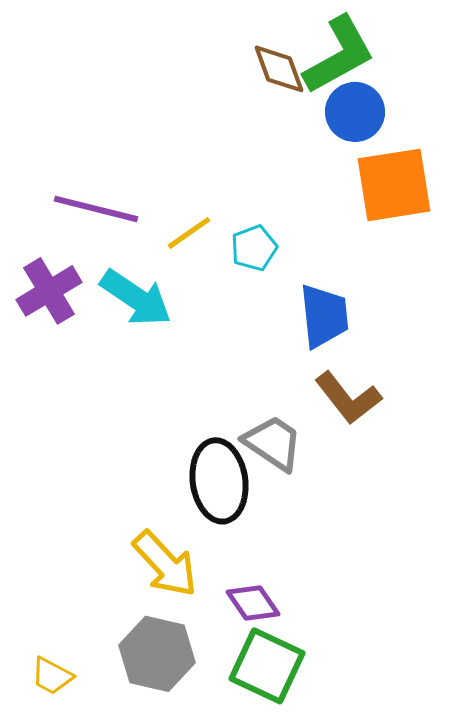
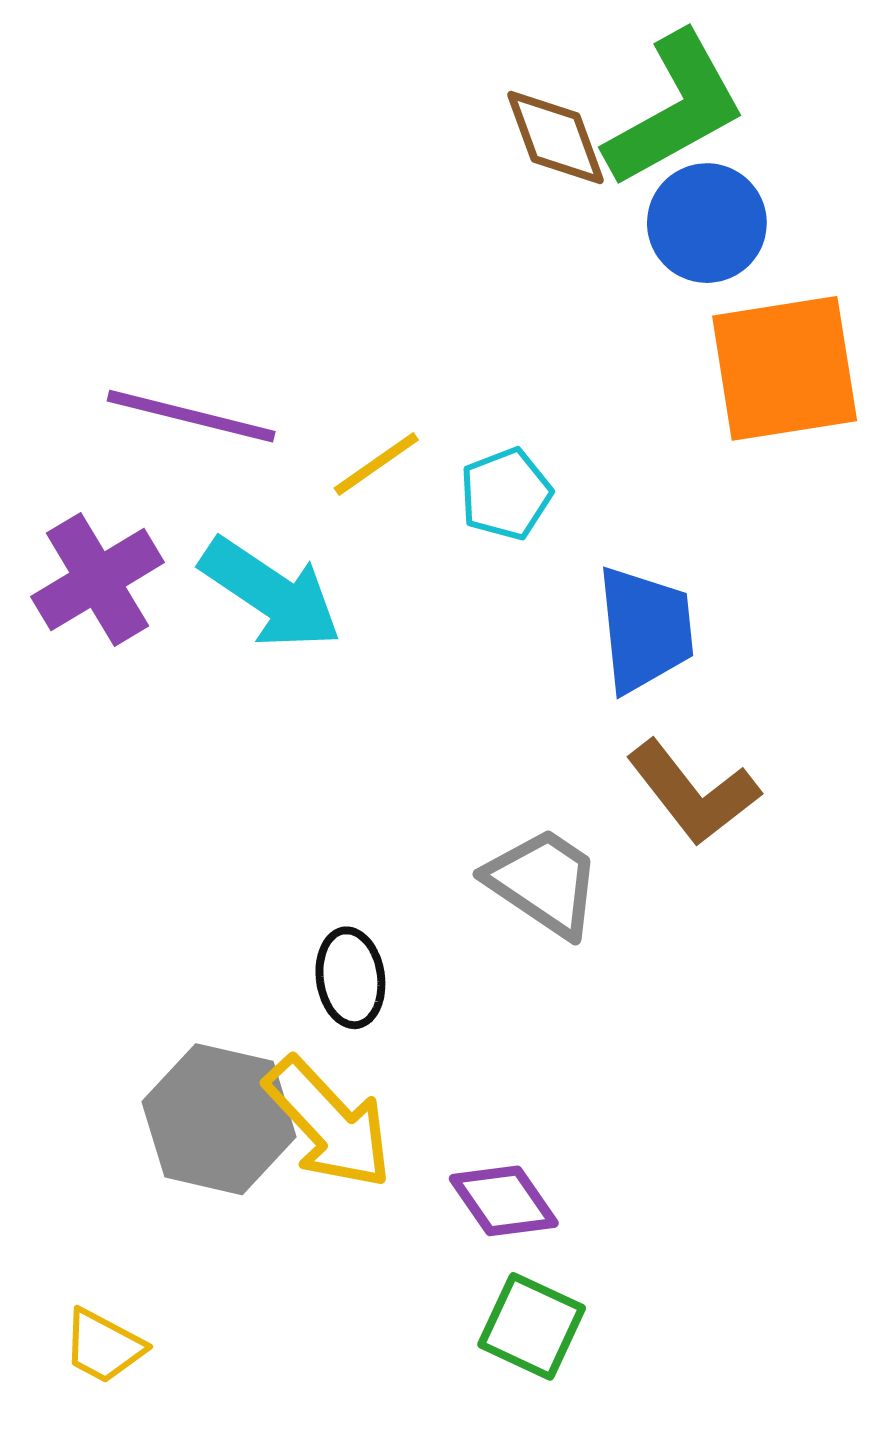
black ellipse: (219, 481) -> (350, 978), moved, size x0.6
gray hexagon: (157, 654) -> (219, 1119), moved
green square: (267, 666) -> (532, 1326), size x0.7

